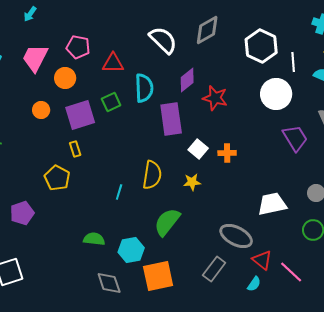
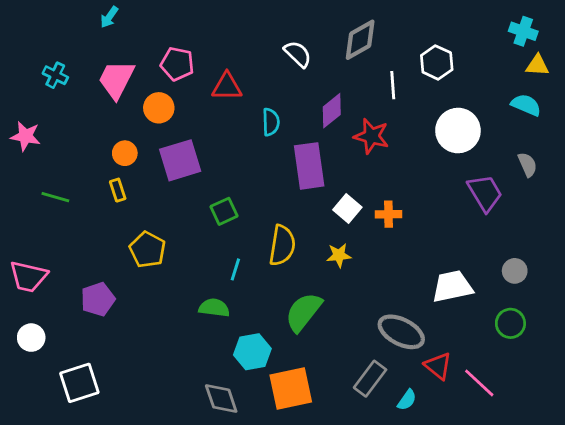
white semicircle: (163, 40) -> (298, 54), size x0.7
white hexagon: (261, 46) -> (437, 62), size x0.7
white line: (293, 62) -> (393, 85), moved
cyan semicircle: (144, 88) -> (271, 122), size x0.7
green square: (111, 102) -> (224, 211), moved
yellow rectangle: (75, 149) -> (118, 190), moved
green semicircle: (94, 239) -> (214, 308), moved
cyan semicircle: (254, 284) -> (407, 400), moved

